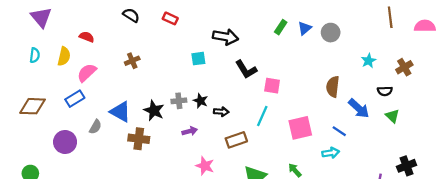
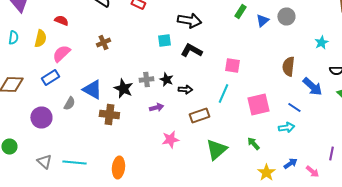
blue triangle: (305, 28) -> (262, 20), moved
black L-shape: (246, 69) -> (191, 50), moved, turned 150
pink star: (205, 166) -> (170, 140), turned -30

